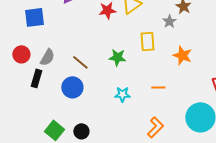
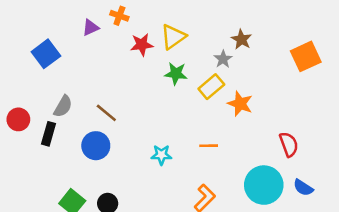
blue square: (34, 17) -> (46, 54), turned -30
yellow rectangle: (147, 41) -> (211, 87), moved, turned 54
red circle: (21, 54) -> (18, 119), moved
green star: (117, 57) -> (176, 73), moved

